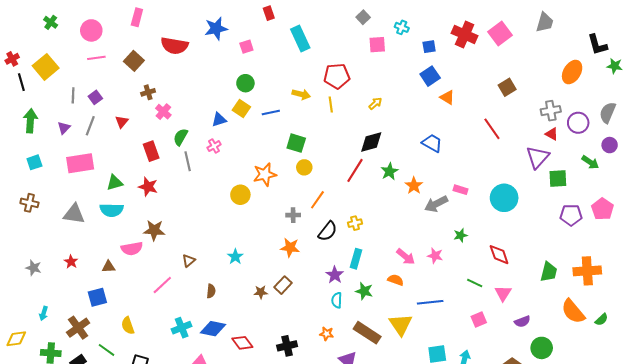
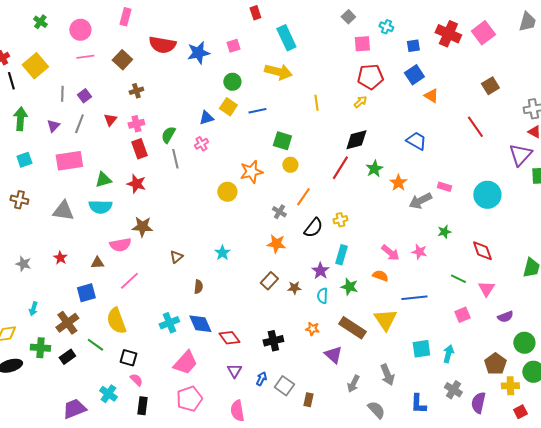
blue star: (216, 28) -> (198, 53), moved
red pentagon: (337, 76) -> (370, 77), moved
yellow arrow: (301, 94) -> (278, 72), moved, size x1.5
pink cross: (163, 112) -> (136, 124), moved, turned 35
gray cross: (293, 215) -> (279, 212), turned 32
pink line: (162, 285) -> (129, 281), moved
brown star: (261, 292) -> (294, 288), moved
yellow semicircle: (128, 326) -> (116, 321), size x1.5
blue diamond: (213, 329) -> (200, 324), turned 55

